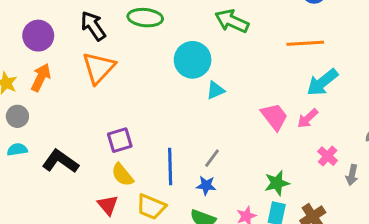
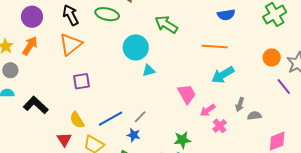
pink arrow: (308, 118) -> (208, 110), moved
purple square: (120, 140) -> (81, 81), moved
blue line: (170, 166) -> (111, 119), turned 55
gray arrow: (352, 175) -> (240, 104), moved

